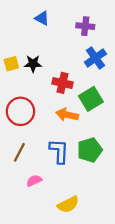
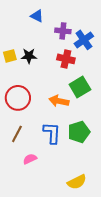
purple cross: (85, 26) -> (63, 31), moved
blue cross: (95, 58) -> (84, 40), moved
red cross: (62, 83) -> (66, 59), moved
yellow semicircle: (68, 205) -> (77, 182), moved

